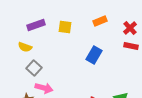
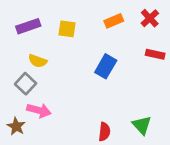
red cross: (130, 28) -> (150, 18), moved
yellow semicircle: (25, 47) -> (38, 61), moved

